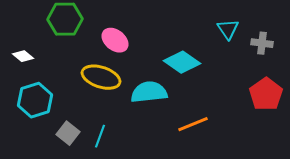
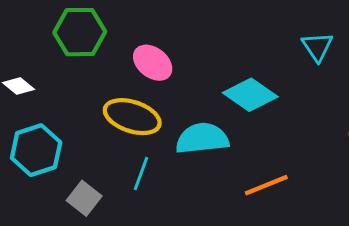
cyan line: (100, 136) -> (141, 173), moved

